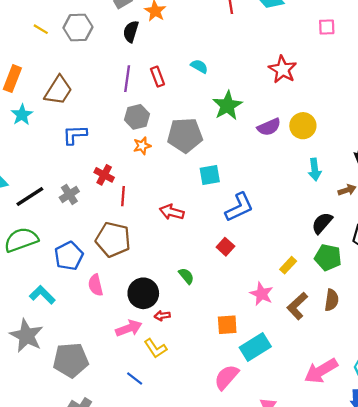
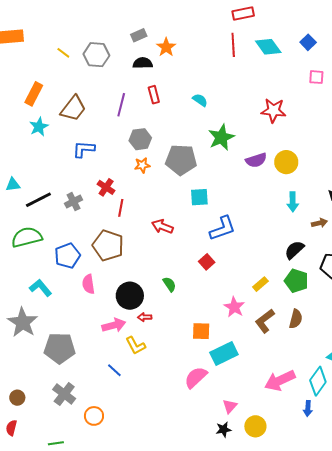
black semicircle: (131, 31) -> (143, 63), turned 66
red star: (283, 69) -> (273, 111), turned -30
red rectangle: (157, 77) -> (154, 95), moved
purple line: (127, 79) -> (121, 105), moved

